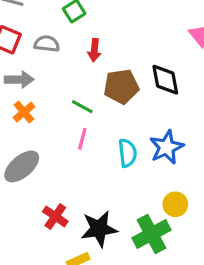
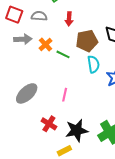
orange cross: (24, 112) -> (46, 44), moved
pink line: (82, 139) -> (65, 95), moved
cyan semicircle: (127, 153) -> (93, 64), moved

